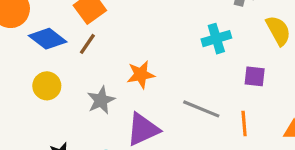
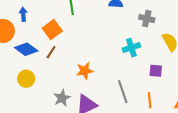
gray star: (101, 100) -> (62, 98), moved
gray line: (201, 109) -> (123, 92), turned 50

